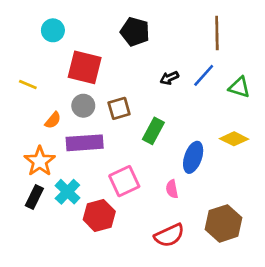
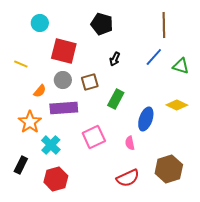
black arrow: (169, 78) -> (115, 59), moved, turned -40
black rectangle: (34, 197) -> (21, 165), moved
red hexagon: (99, 215) -> (56, 179), moved

